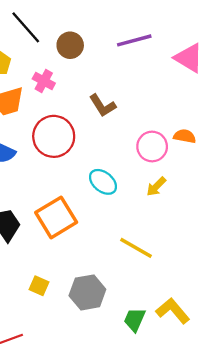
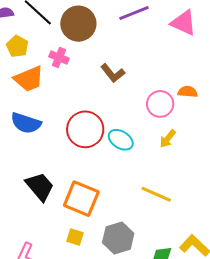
brown circle: (70, 45) -> (78, 24), size x1.5
red circle: (54, 136) -> (85, 129), moved
orange square: (56, 217) -> (81, 199), moved, turned -30

